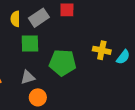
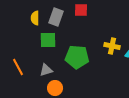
gray rectangle: (39, 18) -> (56, 17), turned -36

